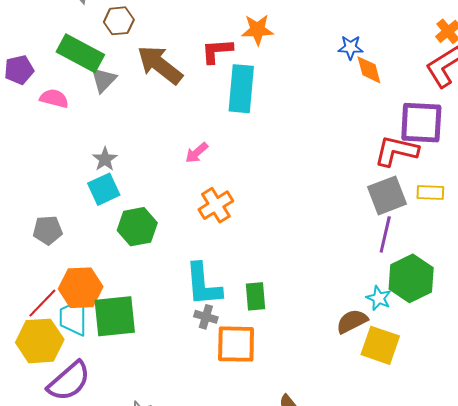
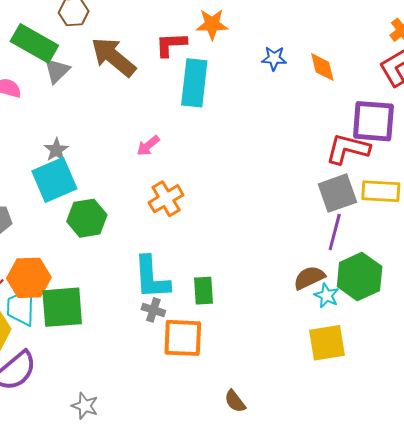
blue star: (351, 47) -> (274, 58), moved
cyan square: (104, 189) -> (54, 180), size x1.4
yellow rectangle: (430, 193) -> (381, 191), size x1.4
brown semicircle: (352, 321) -> (309, 278), moved
yellow square: (380, 345) -> (327, 343), turned -30

